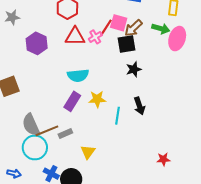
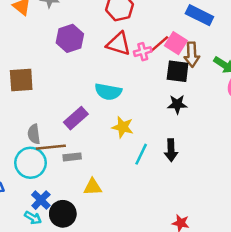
brown arrow: (133, 28) -> (192, 55), turned -66
purple rectangle: (72, 101) -> (76, 118), moved
gray semicircle: (31, 125) -> (34, 134), size x0.7
yellow triangle: (88, 152) -> (93, 187), turned 35

